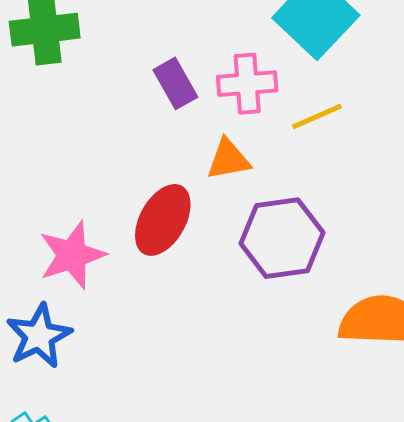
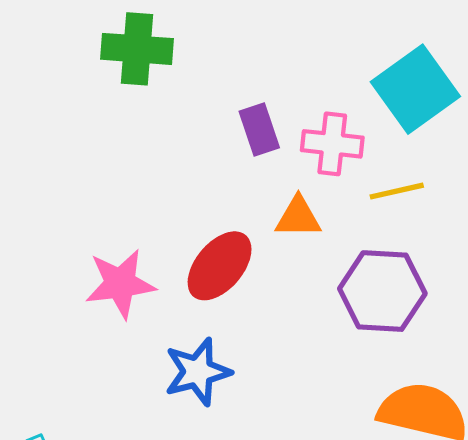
purple hexagon: (282, 238) -> (382, 291), moved
blue star: (39, 336) -> (198, 372), moved

